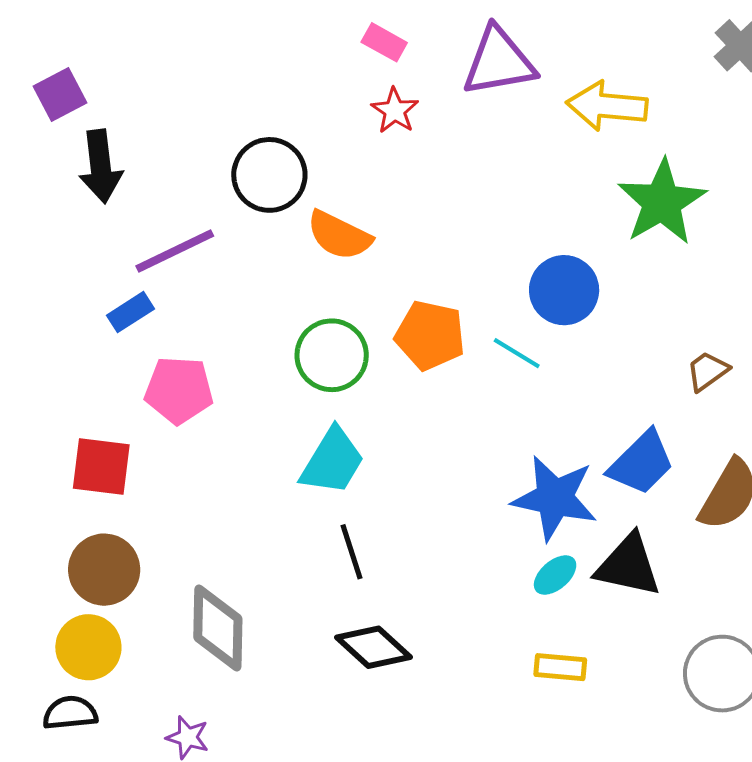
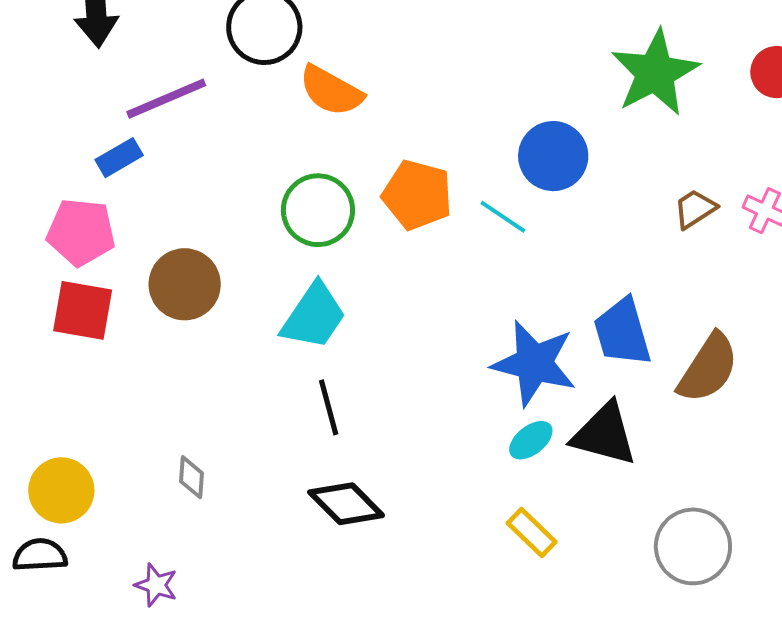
brown trapezoid: (707, 371) -> (695, 209), moved
pink pentagon: (179, 390) -> (81, 232), moved
blue trapezoid: (641, 463) -> (622, 332), turned 116
brown circle: (104, 570) -> (185, 284), moved
gray diamond: (218, 628) -> (192, 477), size x0.5
yellow rectangle: (560, 667) -> (532, 532), turned 36

